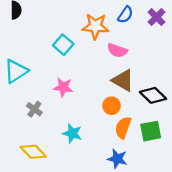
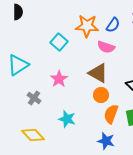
blue semicircle: (125, 15) -> (113, 25), moved
brown triangle: (123, 80) -> (98, 73), moved
pink star: (63, 87) -> (59, 79), turned 30

